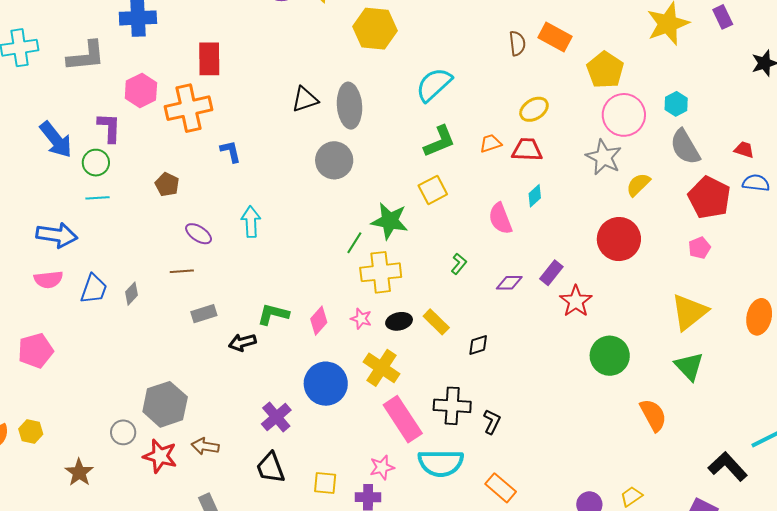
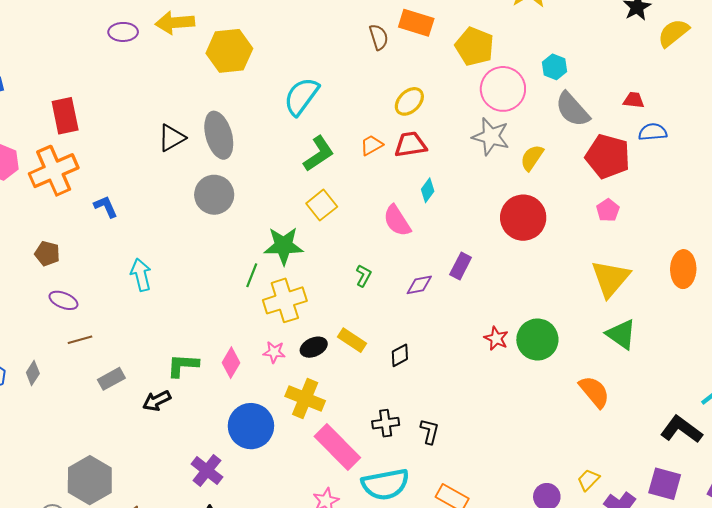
purple ellipse: (199, 234) -> (63, 300), moved
red star: (576, 301) -> (496, 338), moved, size x0.7
black cross: (452, 406) -> (386, 423), size x0.7

